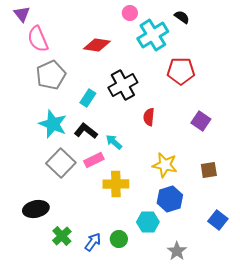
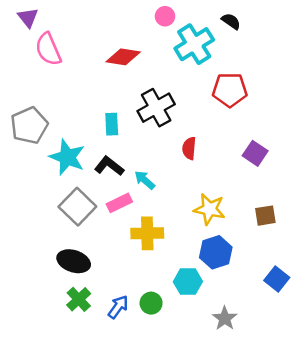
gray pentagon: (51, 75) -> (29, 125), moved
cyan rectangle: (88, 98) -> (112, 124), turned -36
black ellipse: (36, 209) -> (74, 261), moved, turned 30

